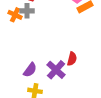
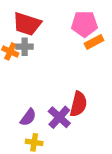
red semicircle: (72, 59) -> (78, 104), size x1.5

